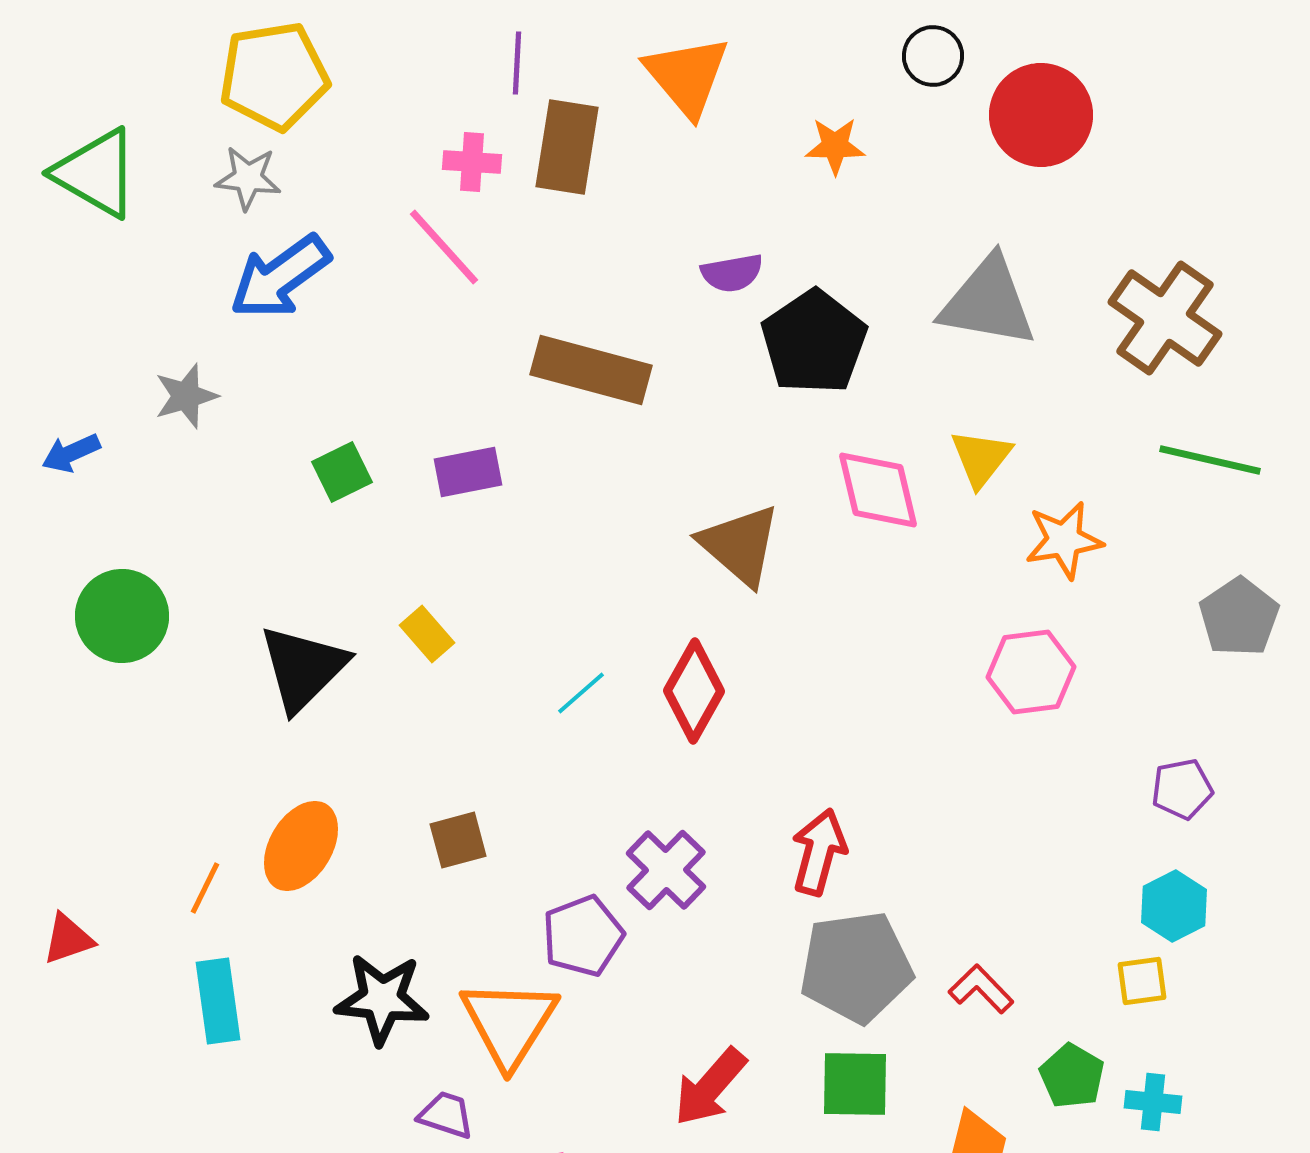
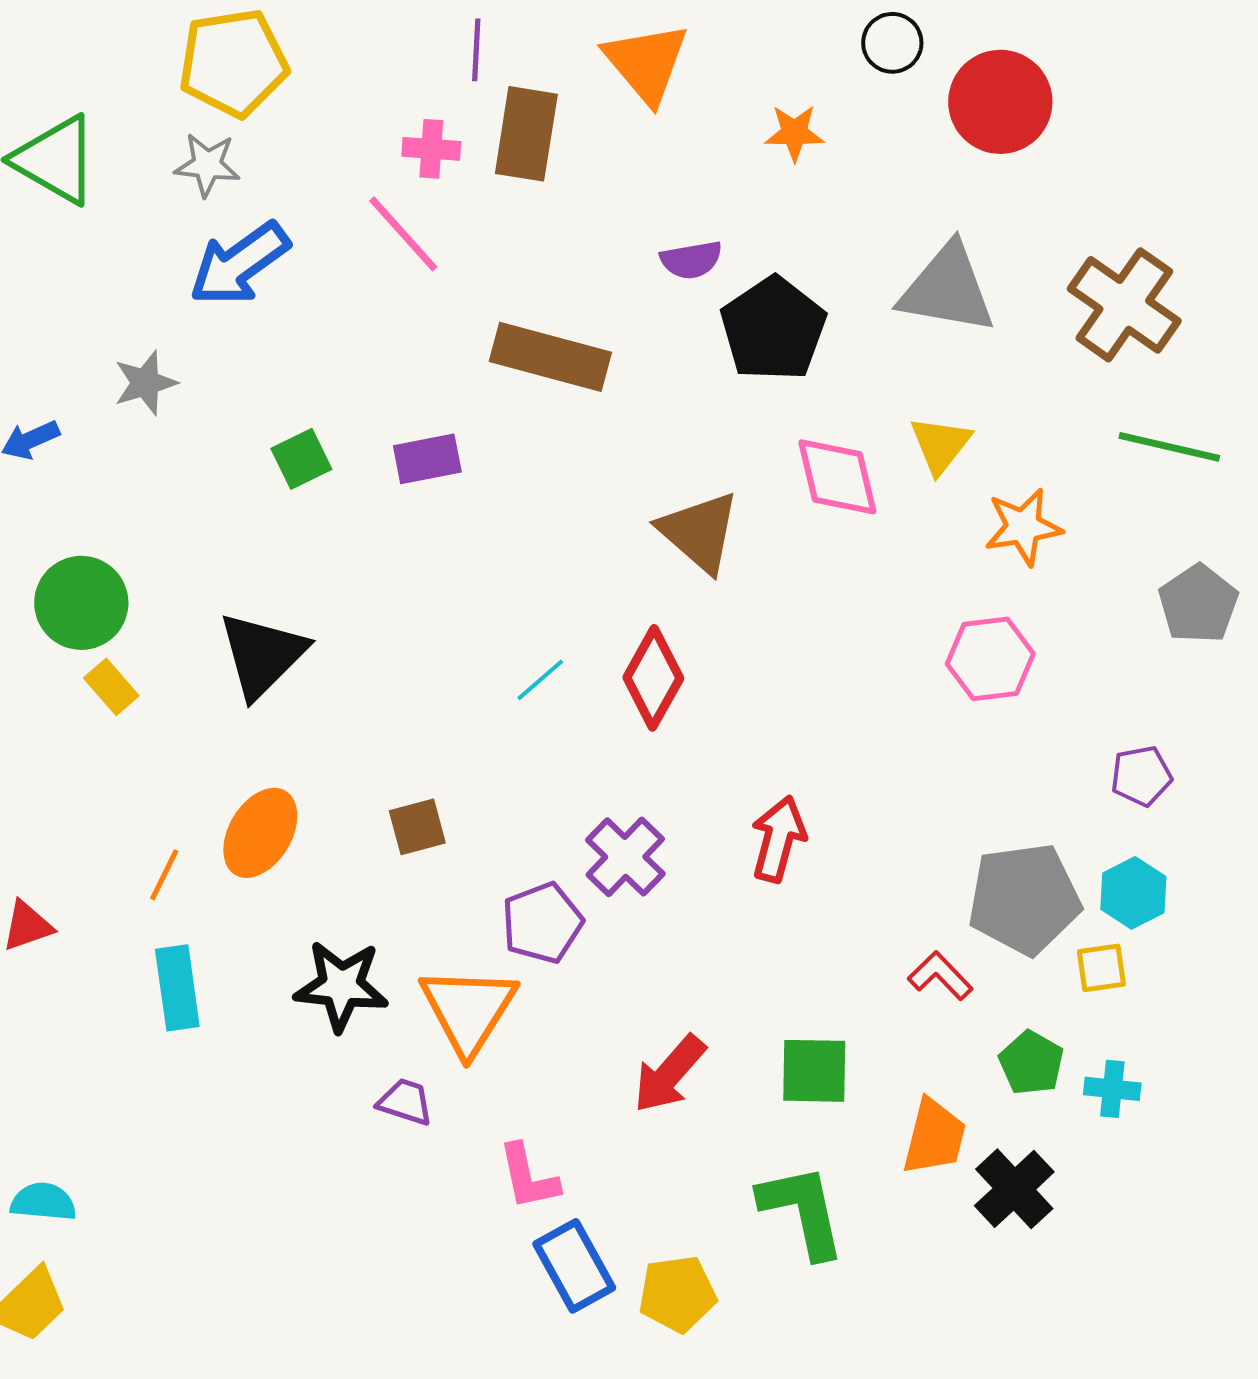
yellow rectangle: (427, 634) -> (111, 687), moved
gray pentagon: (856, 967) -> (1024, 899), moved

